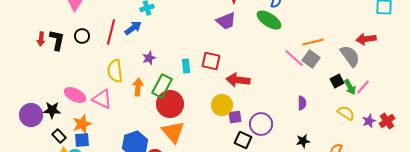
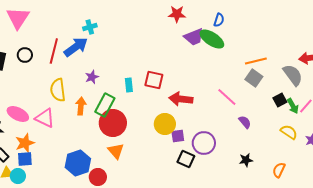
purple trapezoid: (226, 21) -> (194, 37), moved
blue arrow: (133, 28) -> (76, 47), size x1.4
pink line: (294, 58) -> (227, 97), moved
purple semicircle: (302, 103) -> (245, 122), turned -40
orange triangle: (173, 132) -> (116, 151), size x0.7

